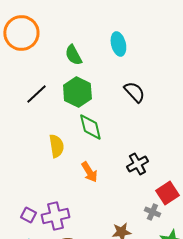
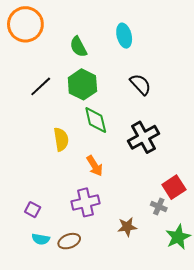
black cross: (137, 164) -> (143, 137), moved, size x1.4
purple cross: (55, 216) -> (85, 202), moved

